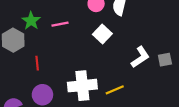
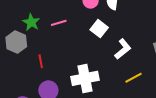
white L-shape: (140, 57) -> (123, 49), moved
yellow line: (115, 90) -> (133, 78), moved

